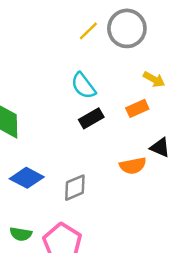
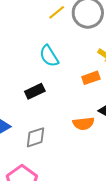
black rectangle: (91, 118) -> (35, 91), moved

